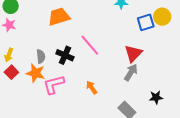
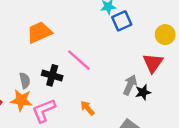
yellow circle: (162, 17) -> (165, 35), moved
blue square: (146, 22) -> (122, 21), moved
red triangle: (133, 54) -> (153, 63), moved
black star: (156, 97) -> (143, 92), moved

